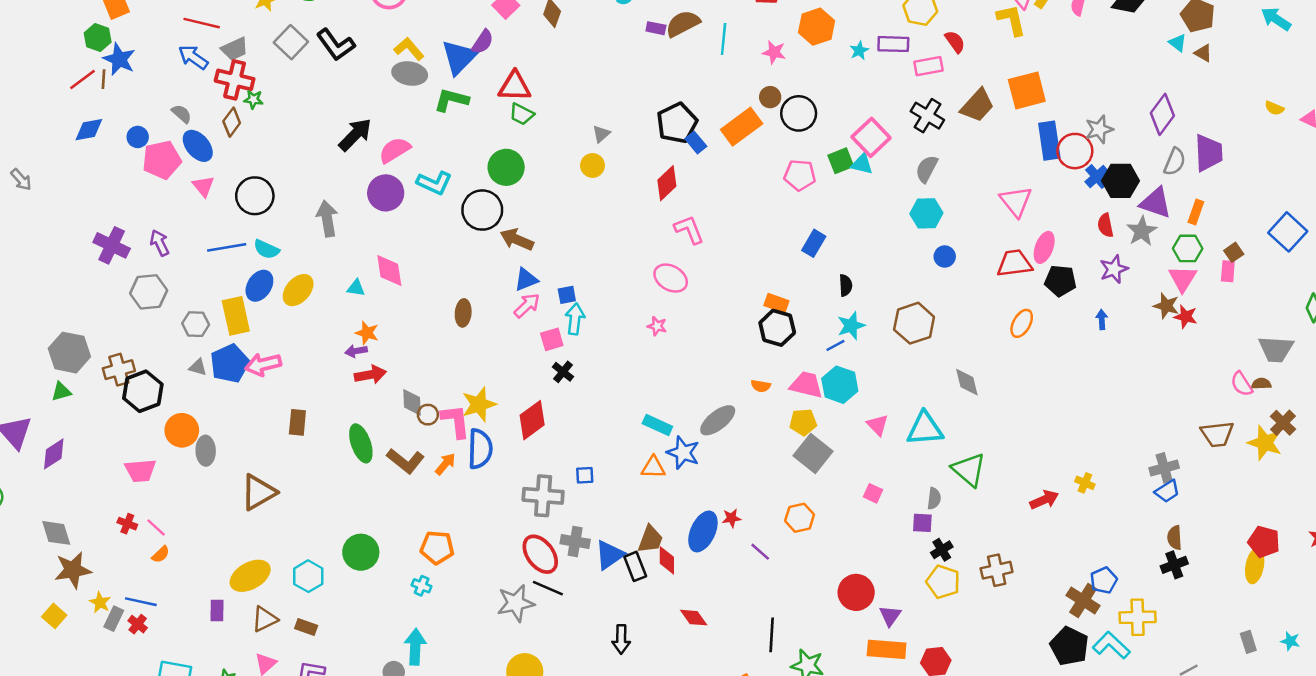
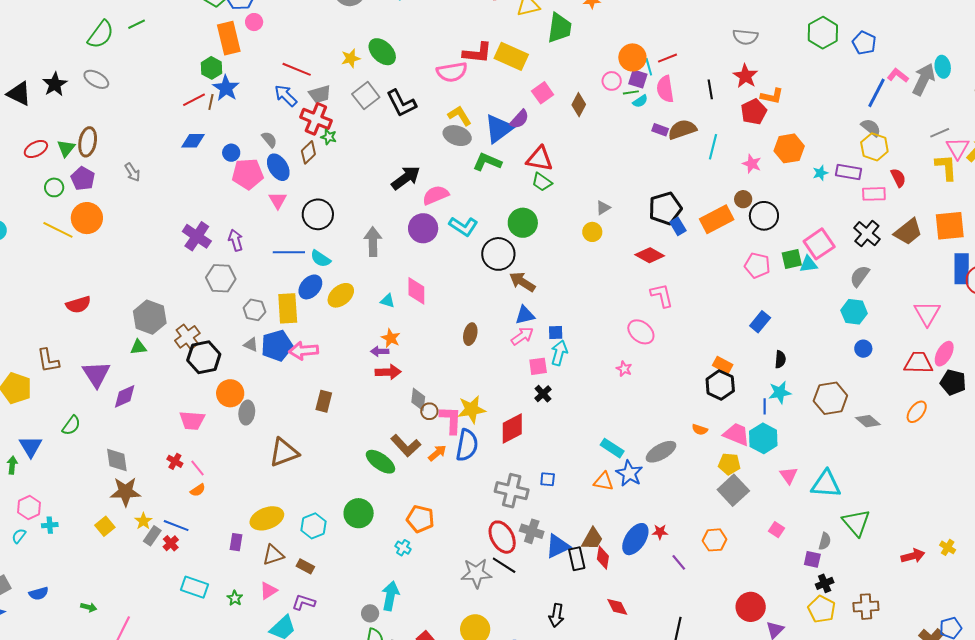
cyan triangle: (862, 164) -> (808, 264), turned -30
red diamond: (667, 183) -> (650, 255), turned 64
blue line: (835, 345) -> (765, 406), turned -70
brown cross: (119, 370) -> (187, 337), turned -30
gray diamond: (967, 382) -> (868, 421), moved, turned -45
green ellipse: (361, 443) -> (380, 462), moved, turned -44

